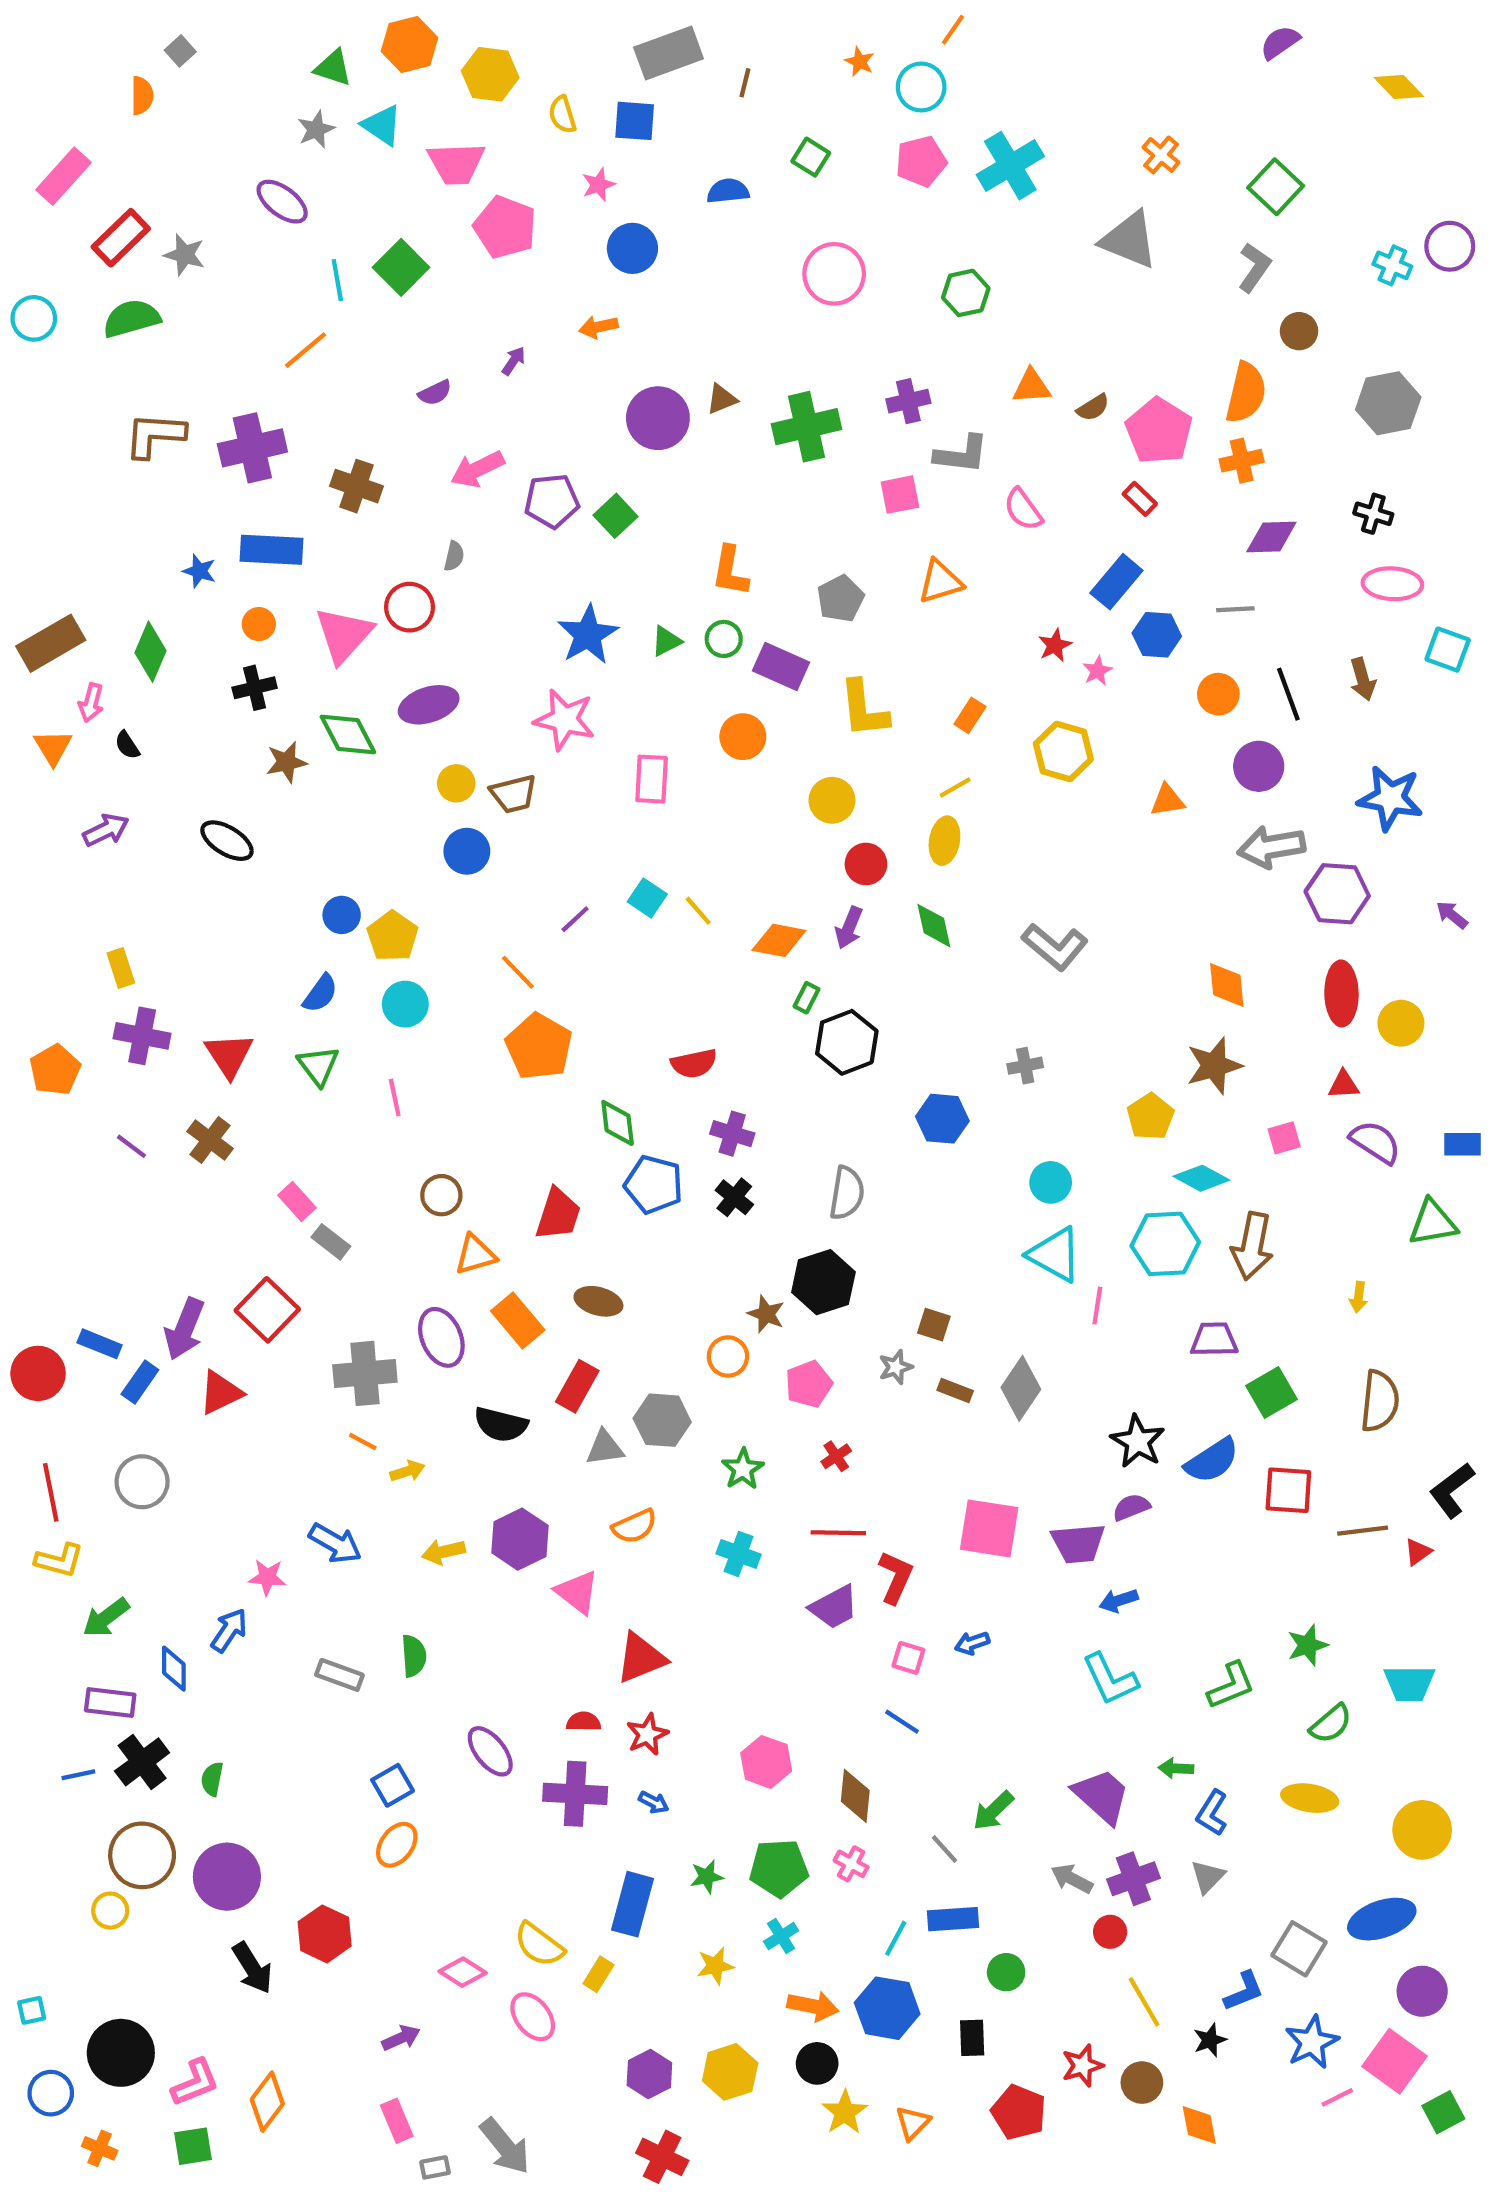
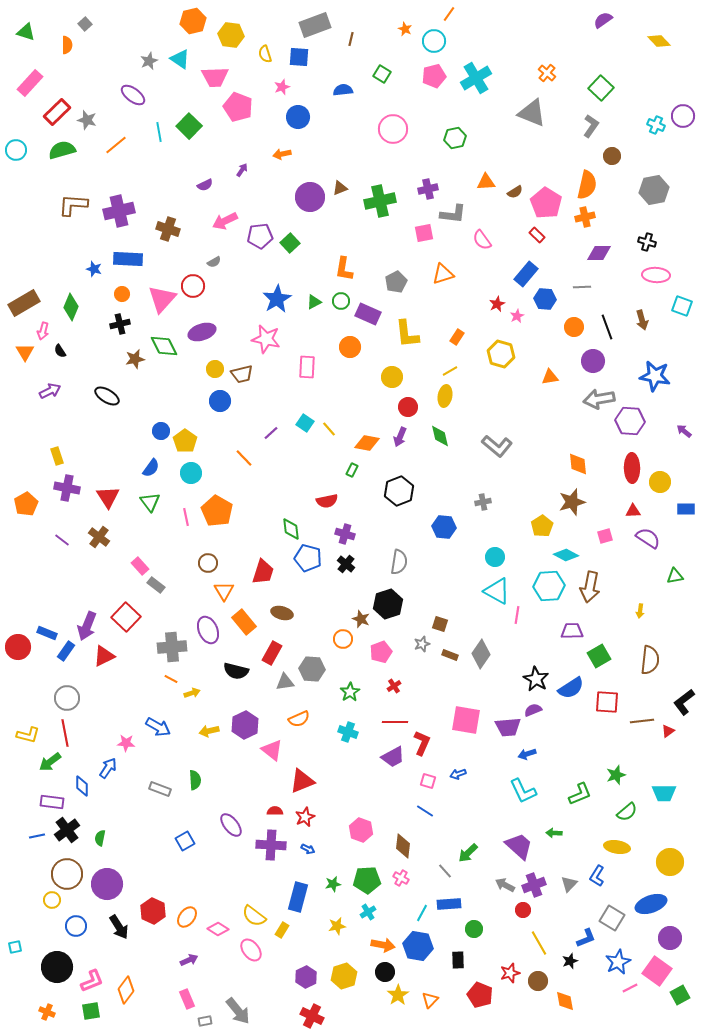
green triangle: (333, 68) -> (26, 32), moved
orange line: (305, 350) -> (116, 145), moved
gray semicircle: (454, 556) -> (214, 262), turned 48
green rectangle: (807, 998) -> (352, 470), moved
orange pentagon: (539, 1047) -> (217, 511), moved
blue rectangle: (1462, 1144) -> (686, 509), moved
green triangle: (1433, 1223) -> (675, 576), size x0.7
orange triangle: (475, 1255) -> (224, 591), turned -45
red line: (51, 1492) -> (65, 733), moved
blue L-shape: (1212, 1813) -> (597, 876), moved
orange ellipse: (397, 1845) -> (187, 917), moved
blue circle: (51, 2093) -> (76, 926), moved

